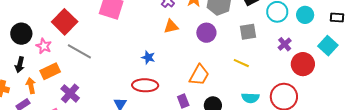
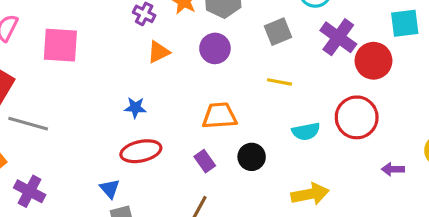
purple cross: (285, 44) -> (338, 37), size x1.6
cyan square: (328, 46) -> (405, 23), turned -36
orange trapezoid: (199, 75) -> (220, 116), turned -110

